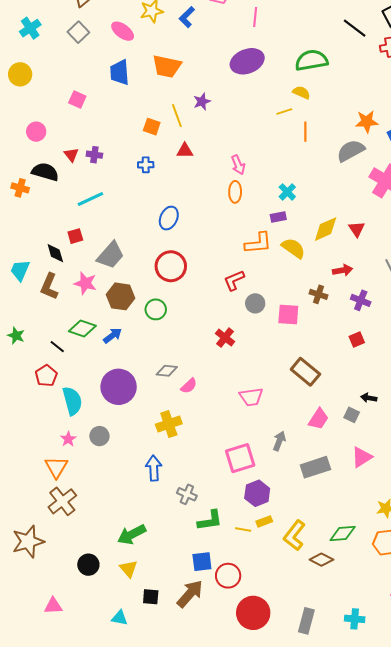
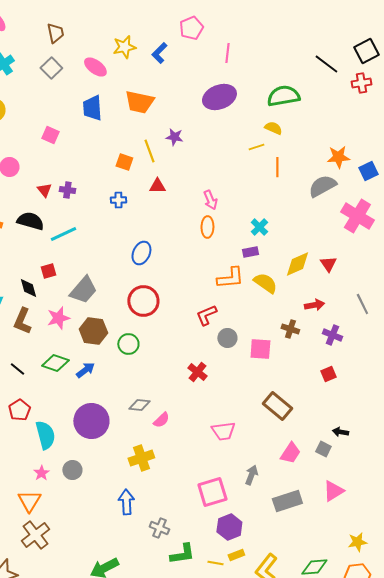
purple star: (202, 101) -> (174, 137), turned 30
black semicircle: (45, 172) -> (30, 221), moved
pink star: (85, 283) -> (58, 318), turned -30
black line: (57, 347) -> (17, 369), moved

